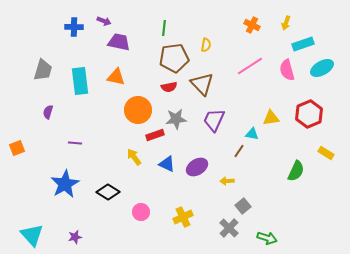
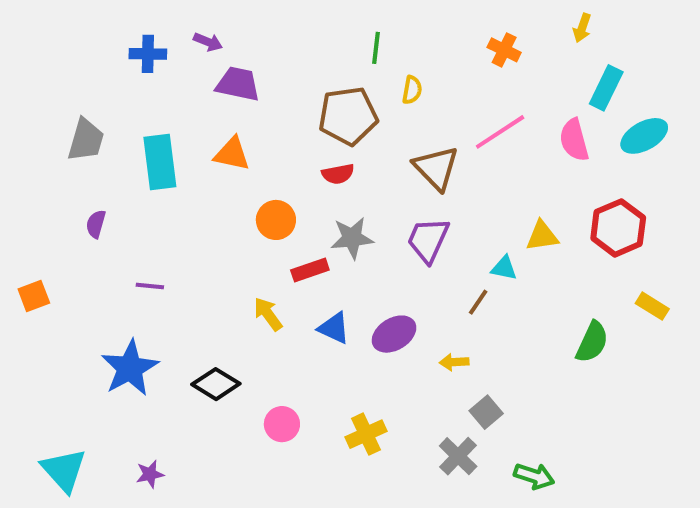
yellow arrow: (286, 23) -> (582, 28), moved
green line: (164, 28) -> (376, 48), moved
cyan rectangle: (303, 44) -> (606, 88), turned -45
brown triangle: (202, 84) -> (436, 168), moved
orange circle: (138, 110) -> (276, 220), size x0.7

